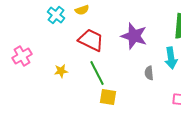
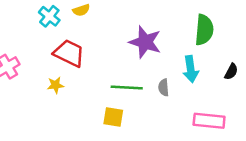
red trapezoid: (91, 40) -> (69, 53), moved
green line: (97, 73) -> (127, 88), moved, turned -60

